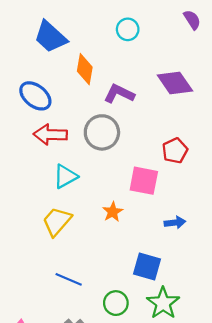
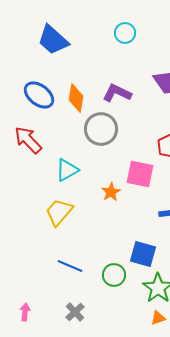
orange diamond: (85, 69) -> (76, 98), moved
red arrow: (50, 135) -> (28, 140), moved, turned 44
orange star: (113, 212) -> (111, 192), moved
green circle: (116, 303) -> (114, 275), moved

